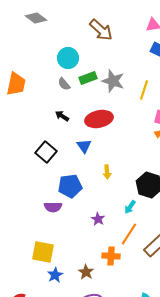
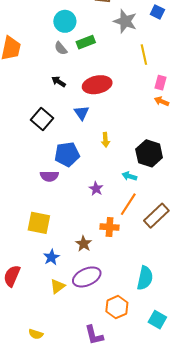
gray star: (113, 81) -> (125, 21), moved
yellow line: (144, 90) -> (144, 55), turned -30
cyan arrow: (130, 207) -> (129, 176), turned 72
blue star: (55, 275) -> (51, 257), moved

